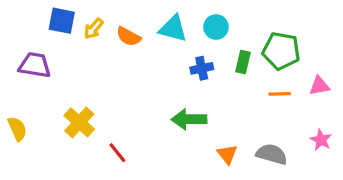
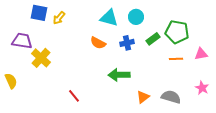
orange semicircle: (129, 37) -> (98, 43), moved
green rectangle: (243, 62) -> (153, 39), turned 40
yellow cross: (79, 122) -> (41, 58), moved
orange triangle: (227, 154) -> (143, 97), turned 32

